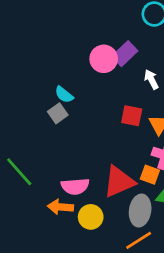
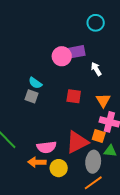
purple rectangle: (125, 54) -> (76, 52), turned 36
gray square: (58, 113) -> (32, 96), turned -32
red square: (132, 116) -> (74, 96), moved

